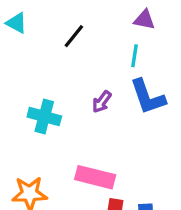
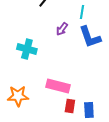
purple arrow: (102, 102) -> (62, 29), moved

